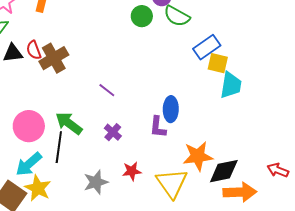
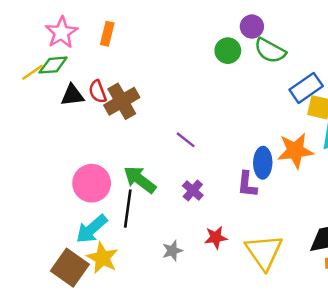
orange star: (198, 156) -> (295, 151), moved
gray star: (96, 182) -> (172, 251), size x0.7

